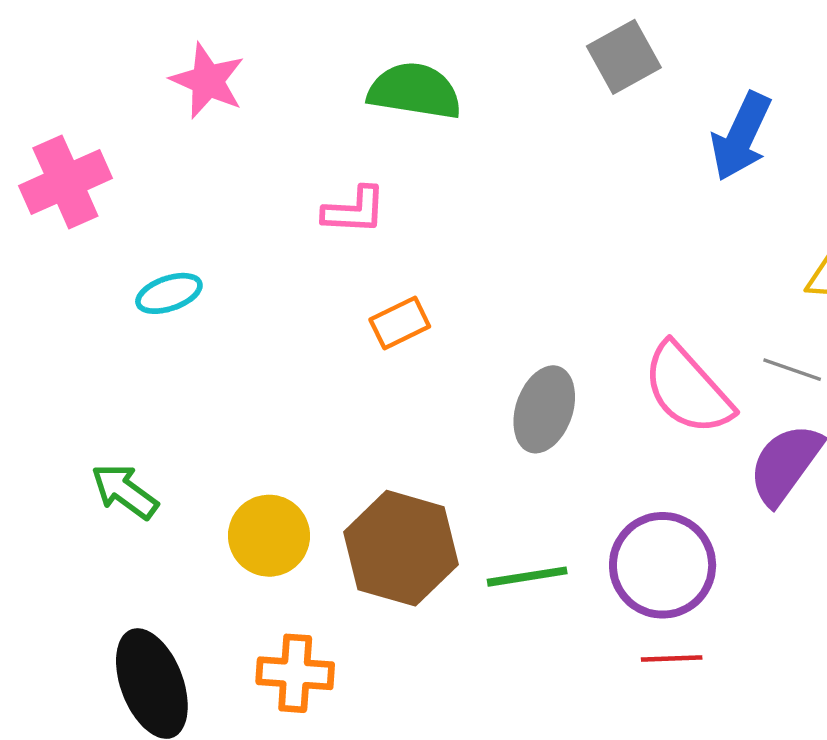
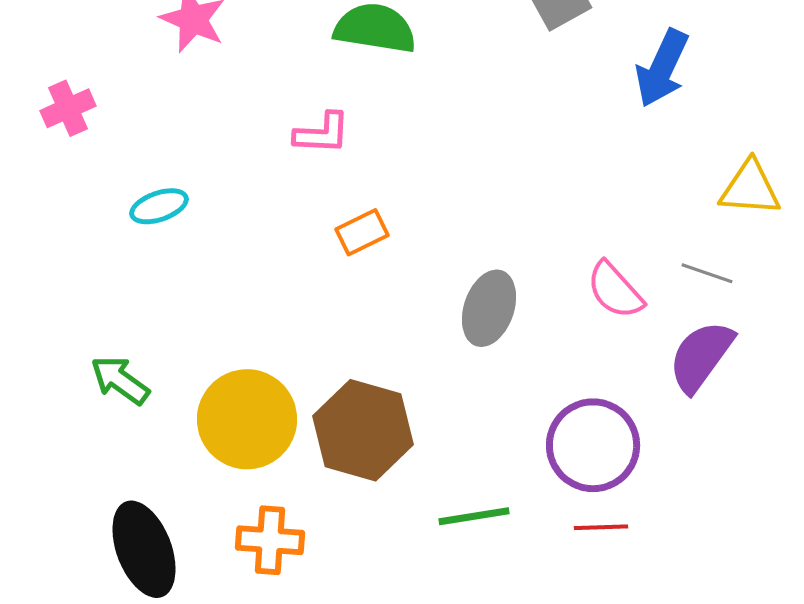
pink cross: (65, 182) -> (68, 108), size x0.7
pink semicircle: (688, 389) -> (615, 290), size x0.7
yellow circle: (269, 536) -> (247, 419), size x1.4
green line: (527, 577) -> (474, 516), moved

